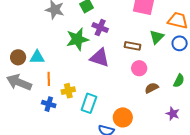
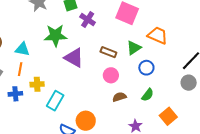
purple cross: (100, 28) -> (88, 20), moved
blue circle: (180, 43) -> (146, 68), moved
cyan triangle: (37, 57) -> (22, 49), moved
blue cross: (49, 104) -> (15, 94), turned -32

